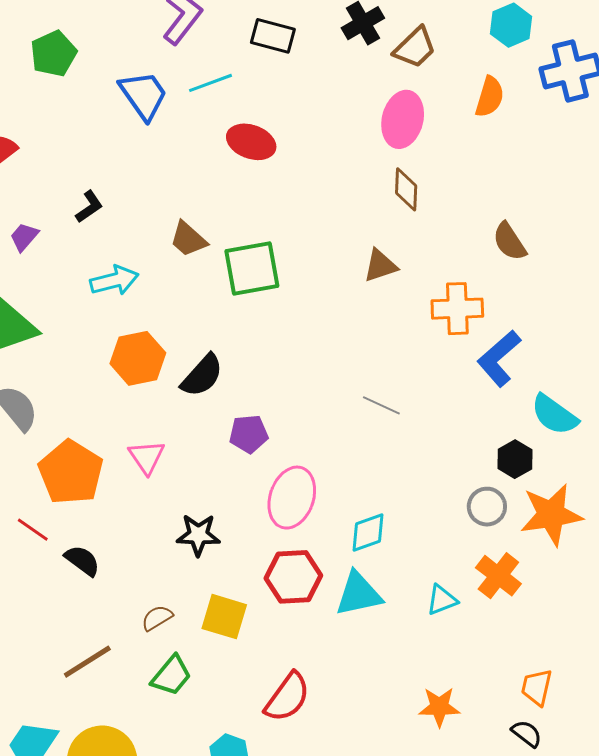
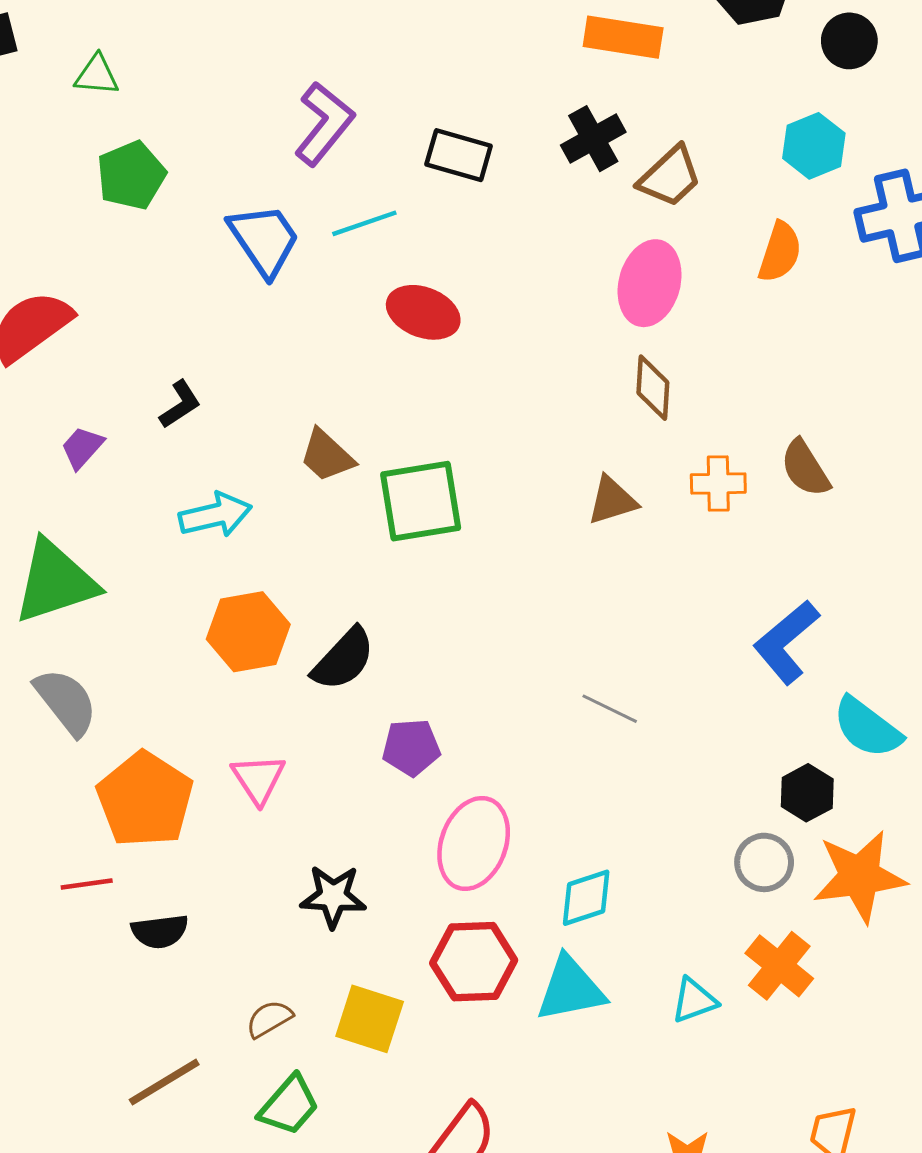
orange cross: (457, 309) -> (718, 484), moved, size x0.7
red line: (33, 530) -> (87, 884), turned -44
black semicircle: (82, 561) -> (160, 931), turned 135

